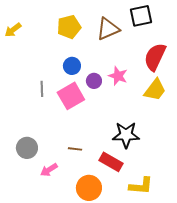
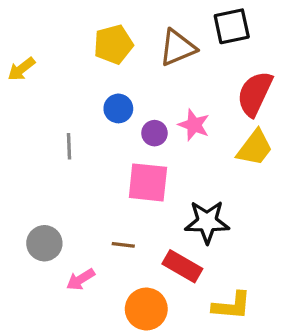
yellow arrow: (13, 30) -> (21, 69), moved
pink square: (71, 96) -> (148, 182), moved, turned 36

